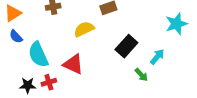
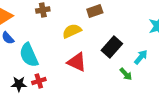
red triangle: (73, 64) -> (77, 62), moved

